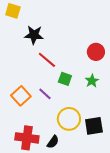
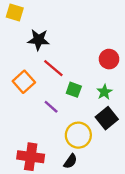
orange square: (21, 96) -> (24, 82), moved
black square: (94, 126) -> (107, 118), moved, turned -30
black semicircle: (53, 142) -> (70, 161), moved

